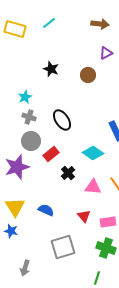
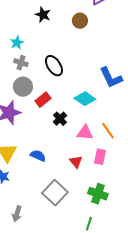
pink rectangle: (108, 222) -> (100, 157), moved, turned -70
gray square: (63, 247) -> (55, 193), turned -30

